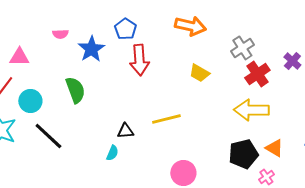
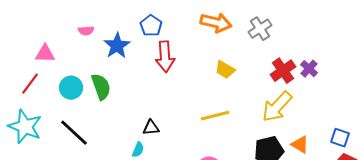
gray cross: (242, 48) -> (260, 29), moved
purple cross: (292, 61) -> (309, 69), moved
cyan circle: (30, 101) -> (71, 88), moved
yellow arrow: (251, 110) -> (277, 107), turned -48
yellow line: (166, 119) -> (215, 116), moved

